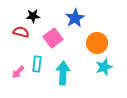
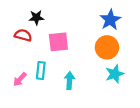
blue star: (75, 18) -> (110, 20), moved
pink square: (53, 38) -> (58, 42), turned 30
cyan arrow: (63, 73) -> (69, 80), size x0.7

